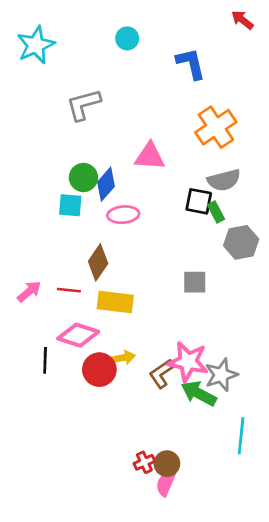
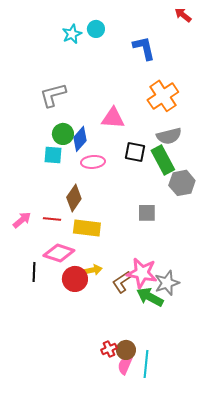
cyan star: (36, 45) -> (72, 34), moved, size x0.7
gray L-shape: (83, 105) -> (53, 95), moved
black square: (199, 201) -> (135, 152), moved
green rectangle: (216, 212) -> (163, 160), size x1.8
cyan line: (241, 436) -> (146, 364), moved

